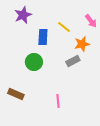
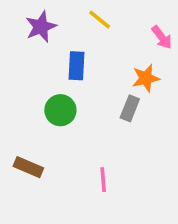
yellow line: (64, 27) -> (100, 20), moved
gray rectangle: (73, 61) -> (130, 108), turned -40

